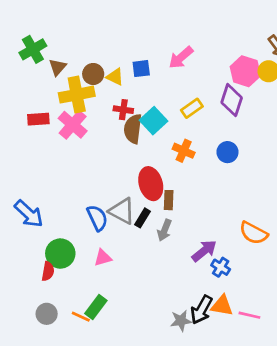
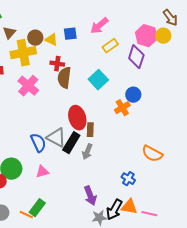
yellow rectangle: (192, 108) -> (110, 46), moved
cyan square: (153, 121) -> (98, 80), moved
pink cross: (73, 125) -> (28, 86), moved
orange cross: (184, 151) -> (122, 108), moved, turned 35
black rectangle: (143, 218) -> (71, 143), size x1.5
purple arrow: (204, 251) -> (90, 196), moved, turned 108

